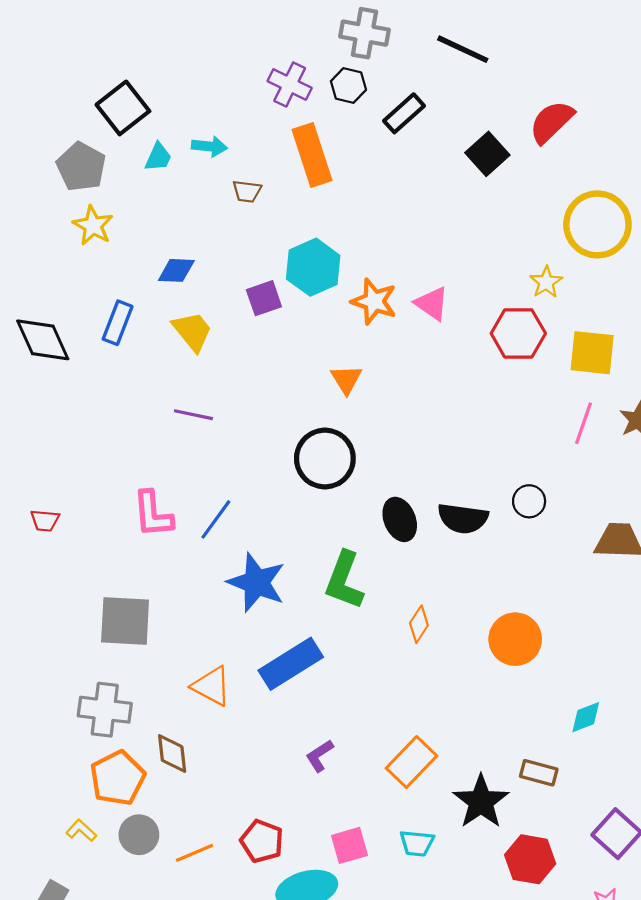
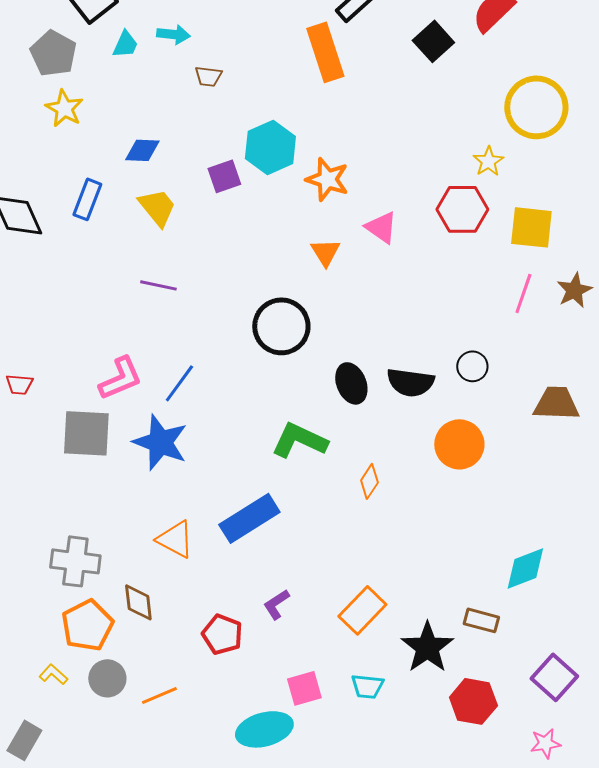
orange rectangle: (312, 155) -> (325, 52), moved
pink triangle: (432, 304) -> (381, 227), moved
orange triangle: (346, 379) -> (325, 252), moved
pink L-shape: (153, 514) -> (120, 378), turned -108
green L-shape: (344, 580) -> (299, 440), turned 94
blue star: (257, 582) -> (160, 442), moved
gray square: (125, 621) -> (86, 433), moved
orange circle: (515, 639) -> (459, 444), moved
cyan diamond: (586, 717) -> (525, 568), size x1.4
red pentagon: (262, 841) -> (222, 634), moved

